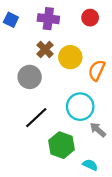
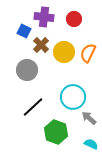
red circle: (90, 18) -> (74, 19), moved
blue square: (11, 20) -> (24, 31), moved
orange semicircle: (97, 70) -> (88, 53), moved
cyan semicircle: (90, 165) -> (91, 144), moved

